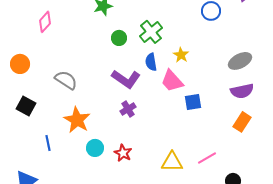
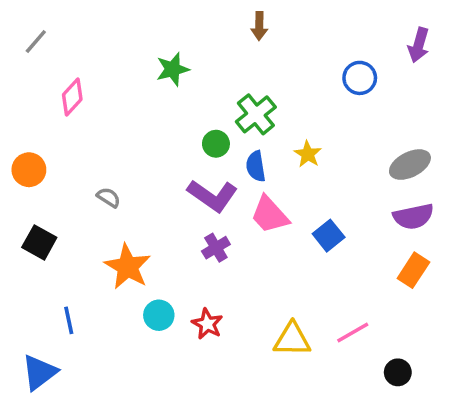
green circle: (119, 38) -> (216, 144), moved
gray semicircle: (66, 80) -> (109, 197), size x0.6
pink trapezoid: (172, 81) -> (270, 215), moved
blue square: (193, 102) -> (329, 236), turned -30
blue line: (48, 143) -> (69, 320), moved

